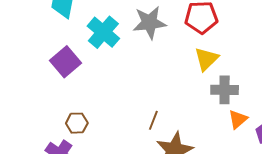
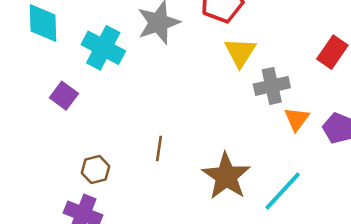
purple square: (65, 62) -> (64, 96), size x0.7
brown line: (153, 120) -> (159, 148), moved

